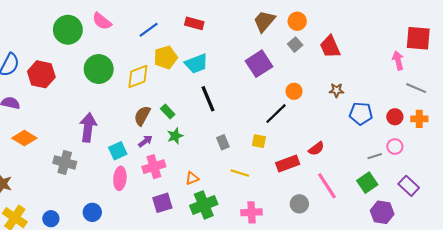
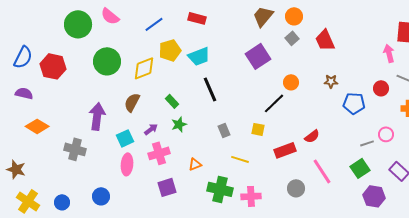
brown semicircle: (142, 116) -> (132, 102), moved
red circle: (395, 117) -> (381, 88), moved
green cross: (204, 205) -> (220, 189), moved, turned 35

